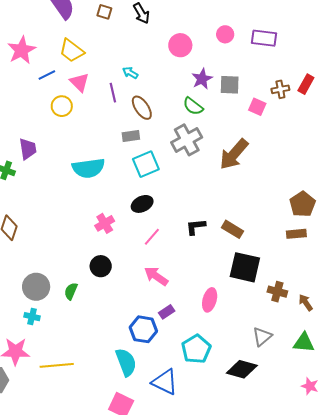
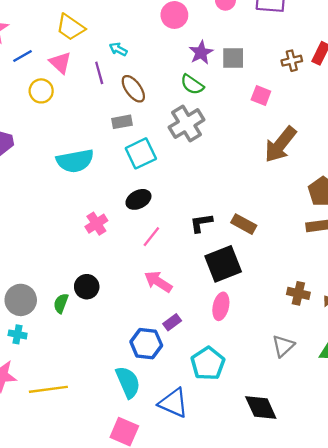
yellow trapezoid: (72, 51) -> (70, 27), moved
pink square: (257, 107) -> (261, 96), moved
brown arrow: (234, 154) -> (280, 144), moved
black circle: (101, 266) -> (87, 287), moved
black square: (245, 267) -> (223, 264), moved, turned -32
black diamond: (242, 369) -> (261, 408), moved, turned 52

